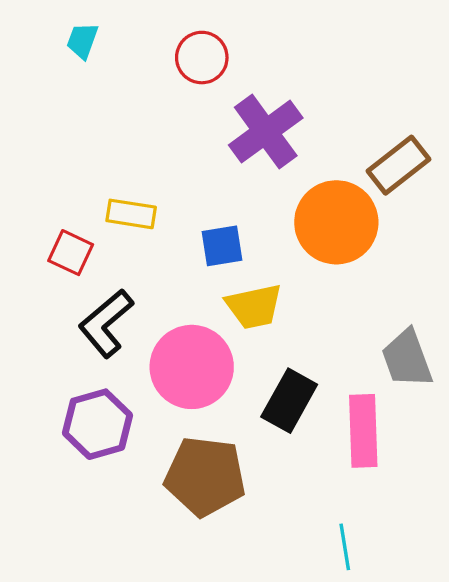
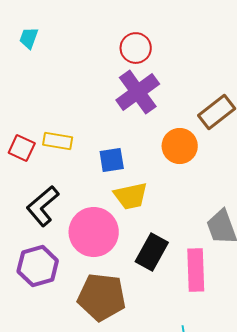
red circle: (202, 58) -> (136, 48), moved
orange circle: (336, 222) -> (180, 146), size x0.7
red square: (71, 253) -> (22, 148), moved

